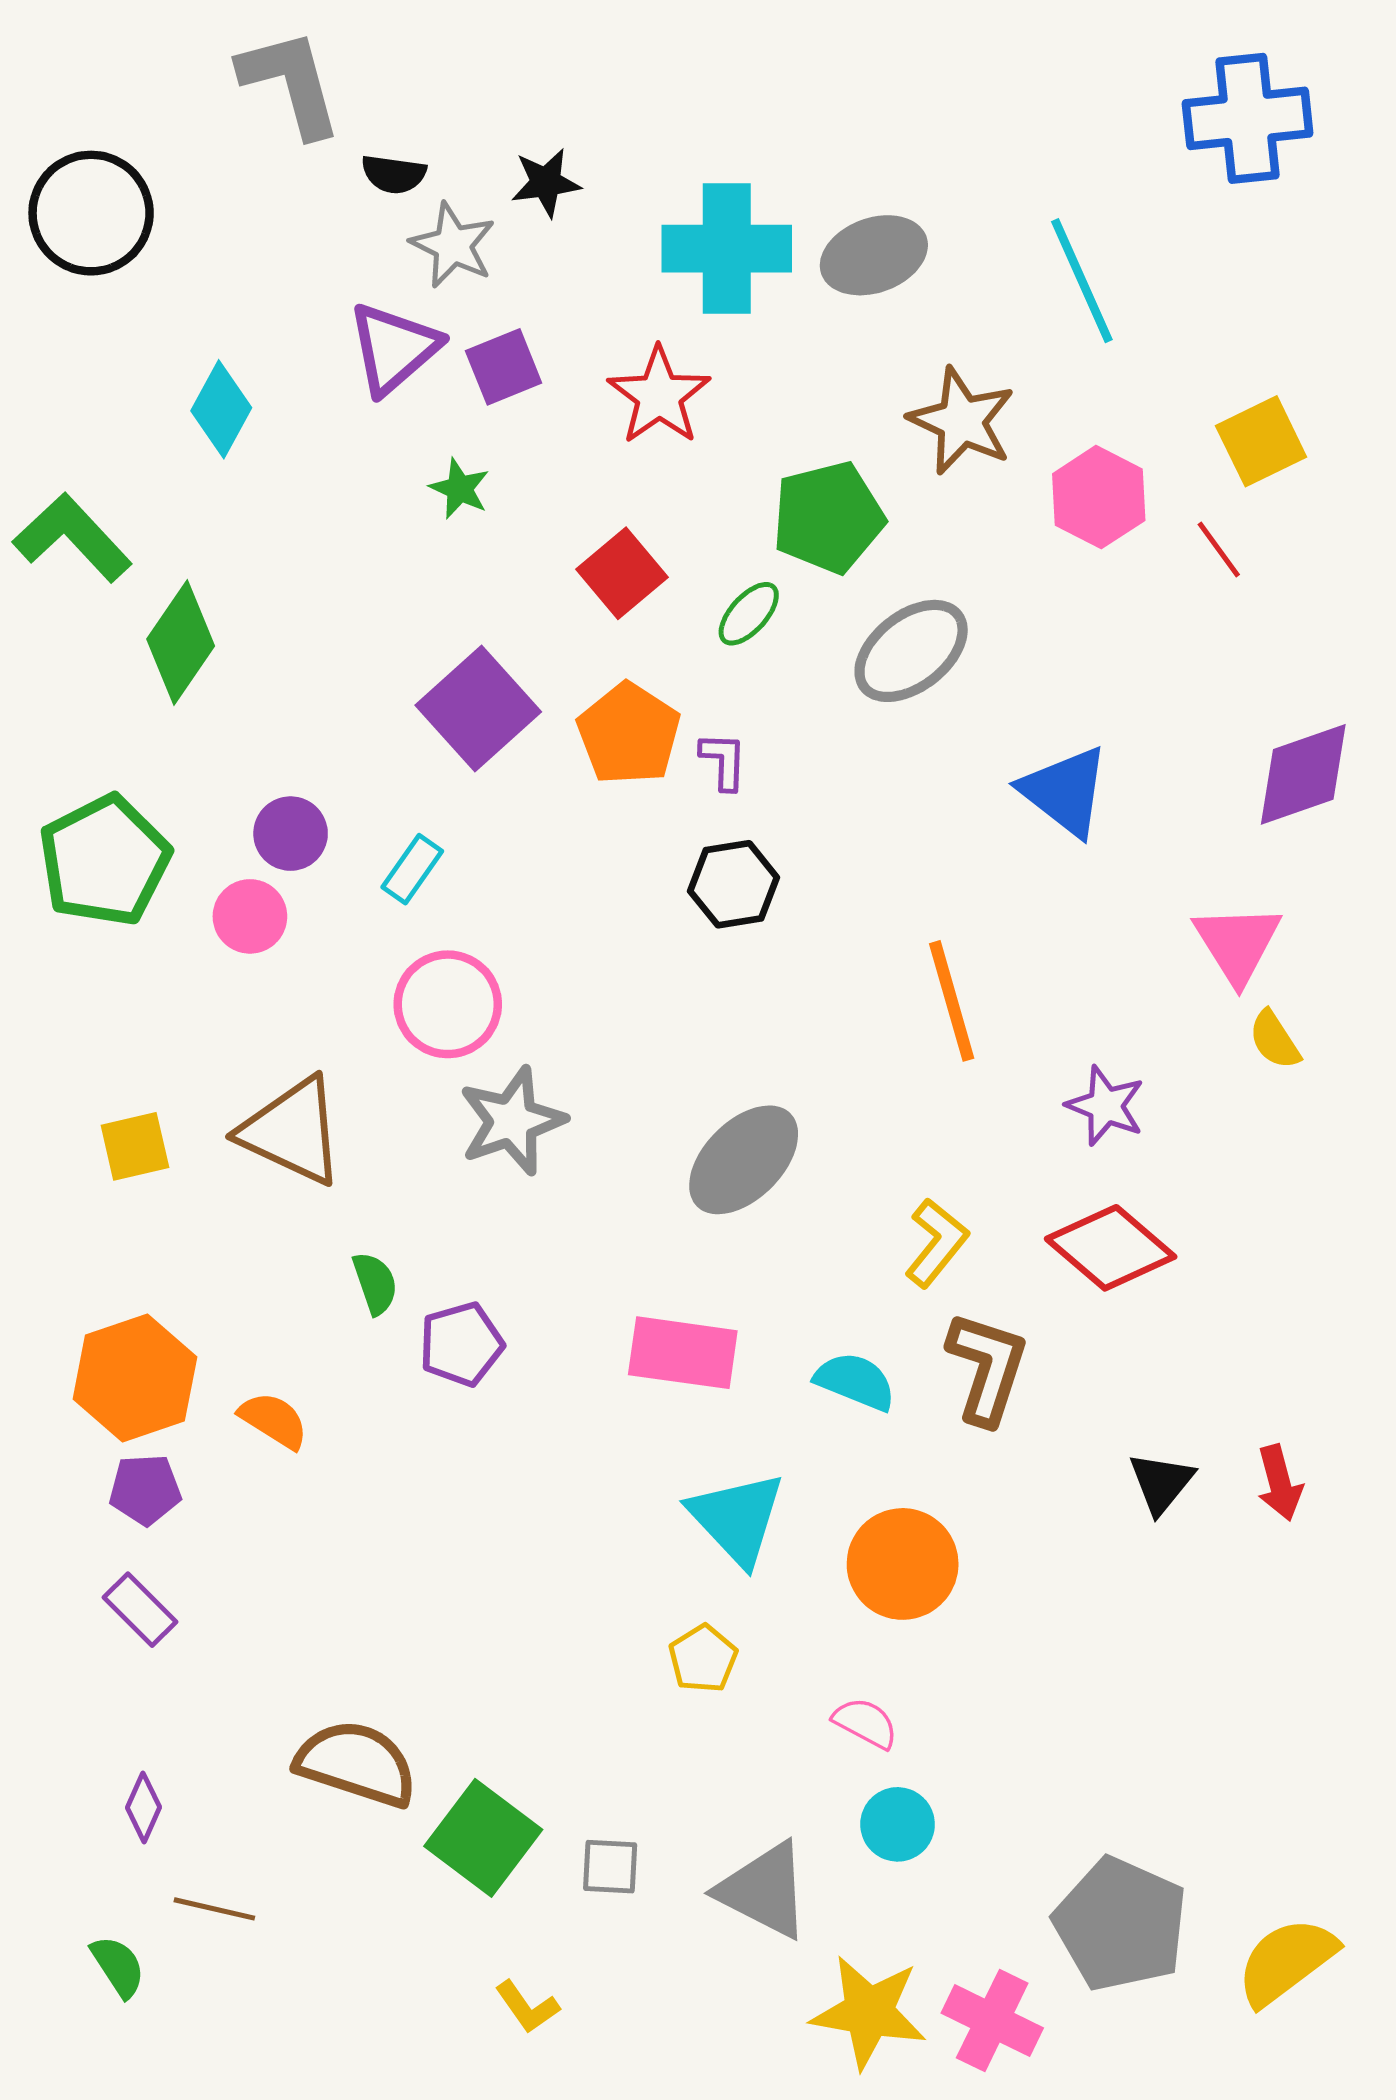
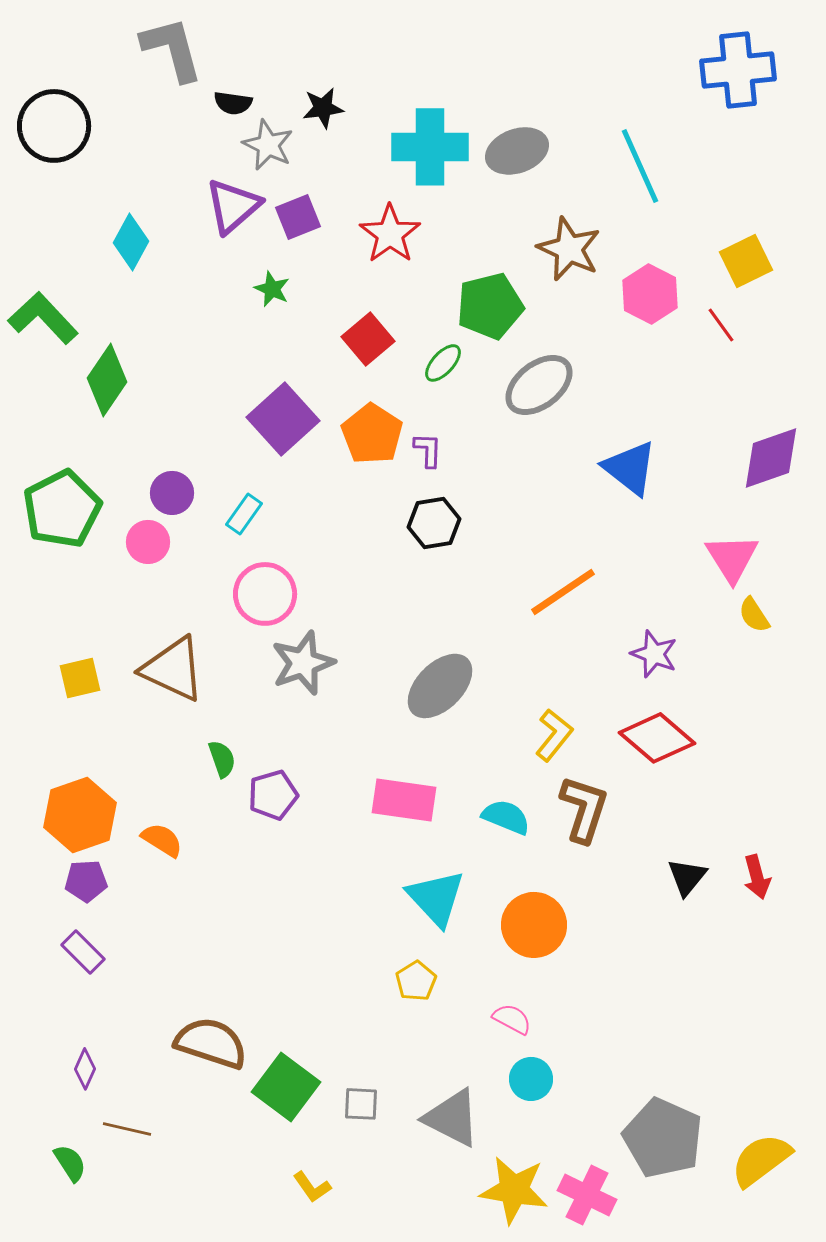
orange line: (952, 1001) -> (563, 592), turned 72

